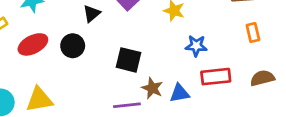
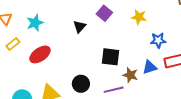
black circle: (73, 46) -> (81, 84), moved
blue triangle: (180, 93) -> (150, 67), moved

